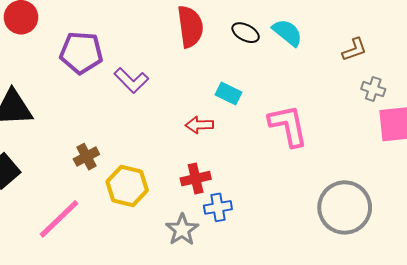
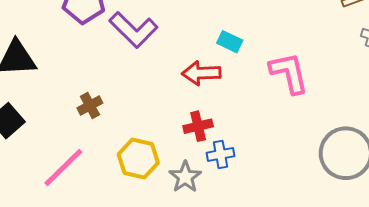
purple L-shape: (131, 80) -> (133, 30), size x1.4
red arrow: (199, 125) -> (201, 73), size x1.4
yellow hexagon: (127, 186) -> (138, 158), moved

